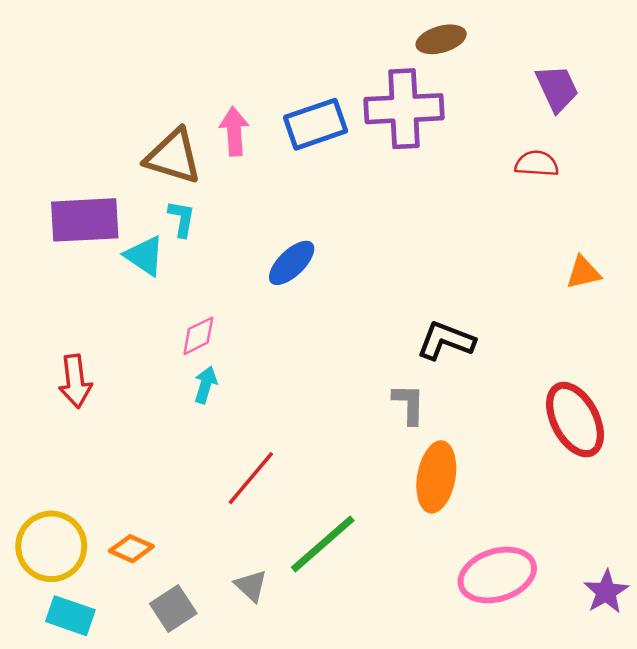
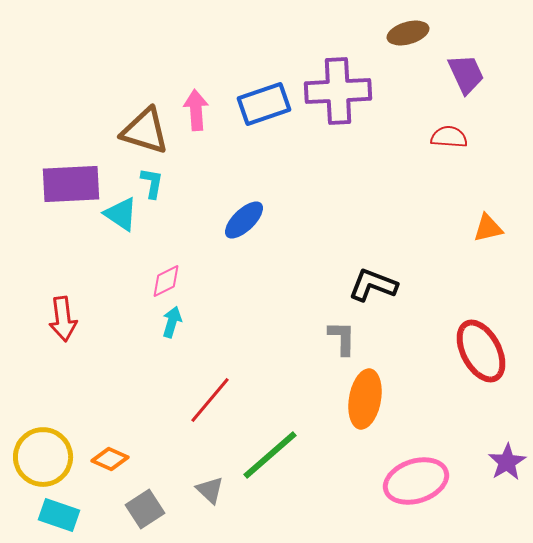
brown ellipse: (441, 39) -> (408, 33), moved
purple star: (606, 592) -> (507, 462), moved

